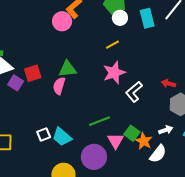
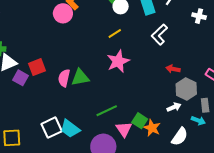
green triangle: (68, 69) -> (80, 77), moved
white L-shape: (134, 92) -> (159, 35), moved
white arrow: (166, 130) -> (174, 107), moved
white square: (44, 134) -> (52, 128), size x1.5
white semicircle: (158, 154) -> (180, 137), moved

